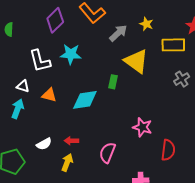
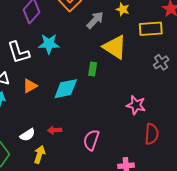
orange triangle: (49, 95) -> (30, 86), turned -42
pink star: (142, 127) -> (136, 105), moved
yellow arrow: (67, 162) -> (39, 154), moved

